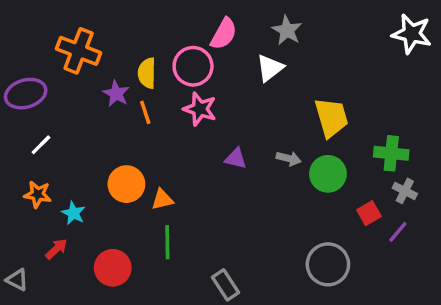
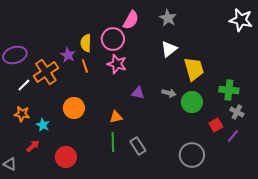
orange cross: (79, 51) -> (46, 72), moved, turned 35
white triangle: (270, 68) -> (169, 49), moved
orange triangle: (162, 199) -> (116, 117), moved
green line: (167, 242) -> (113, 142), moved
gray rectangle: (225, 285) -> (138, 146), moved

